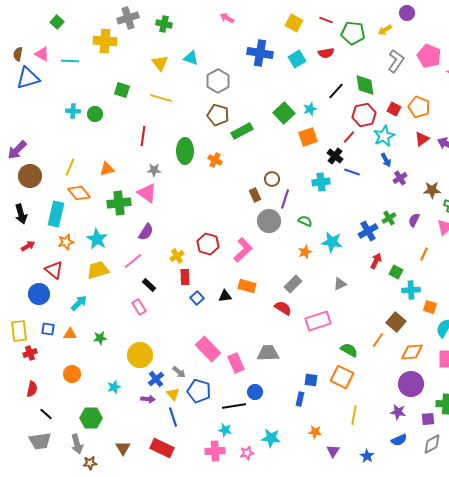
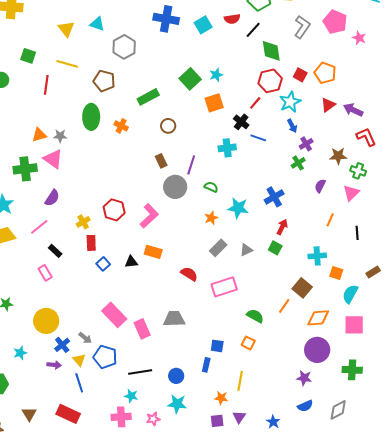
black line: (336, 91) -> (253, 30), moved
brown pentagon: (218, 115) -> (104, 81), moved
red line: (143, 136) -> (46, 85), moved
orange triangle: (107, 169) -> (39, 135), moved
brown circle: (272, 179) -> (168, 126), moved
green cross: (389, 218) -> (298, 163), moved
green square: (396, 272) -> (275, 248), moved
gray rectangle: (293, 284) -> (218, 248), moved
orange square: (342, 377) -> (248, 343), size x0.6
blue circle: (255, 392) -> (176, 376), moved
yellow line: (354, 415) -> (240, 381), moved
purple square: (428, 419) -> (217, 421), moved

